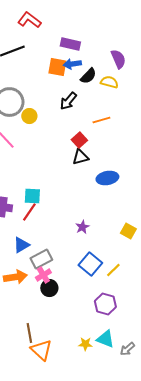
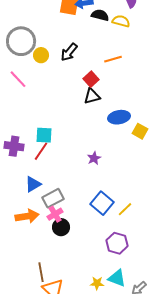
black semicircle: (88, 76) -> (100, 15), turned -120
black arrow: (68, 101) -> (69, 52), moved
purple star: (82, 227) -> (94, 158), moved
yellow square: (128, 231) -> (140, 131), moved

